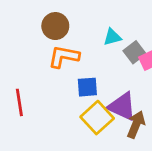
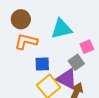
cyan triangle: (112, 37) -> (62, 29), size x1.6
gray square: (135, 52) -> (76, 62), moved

